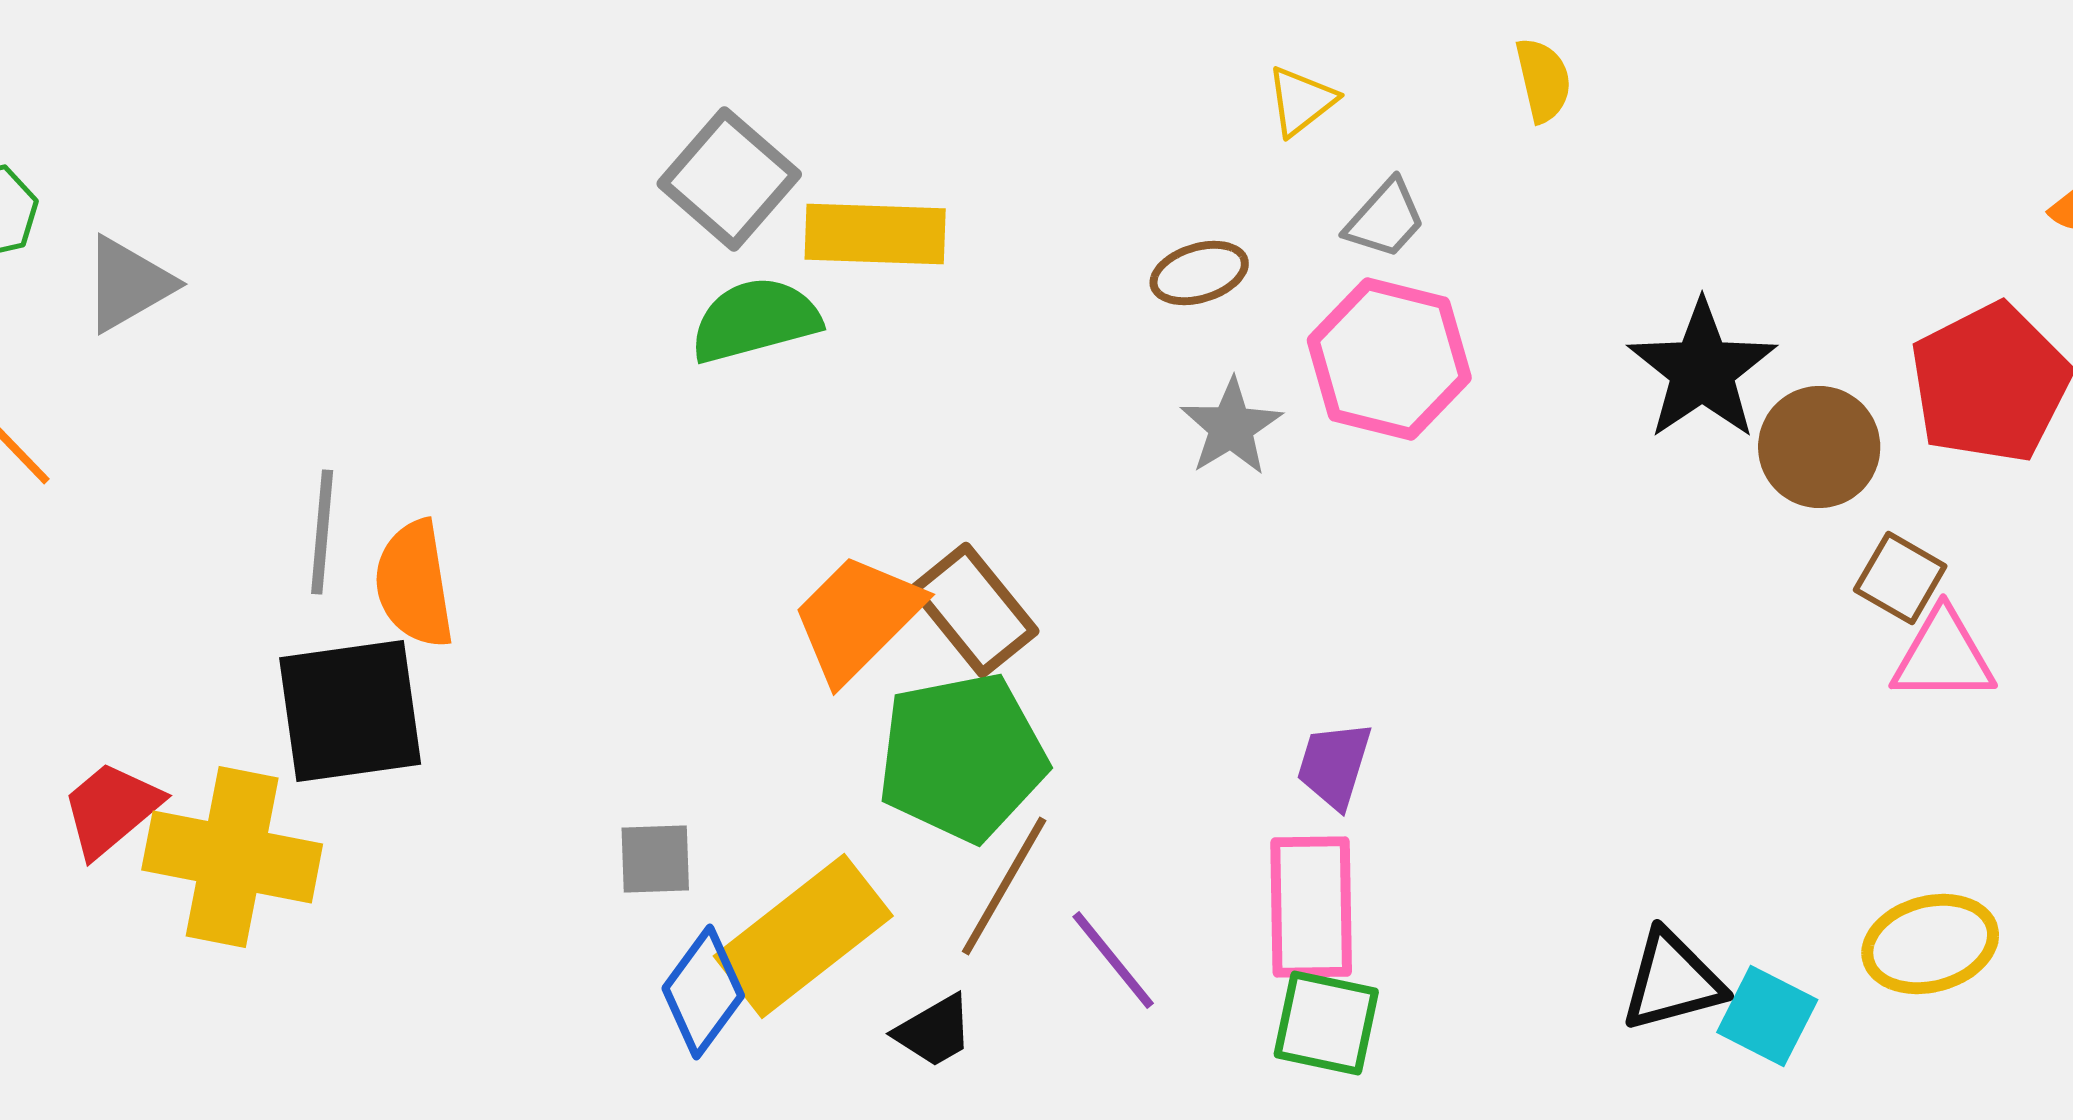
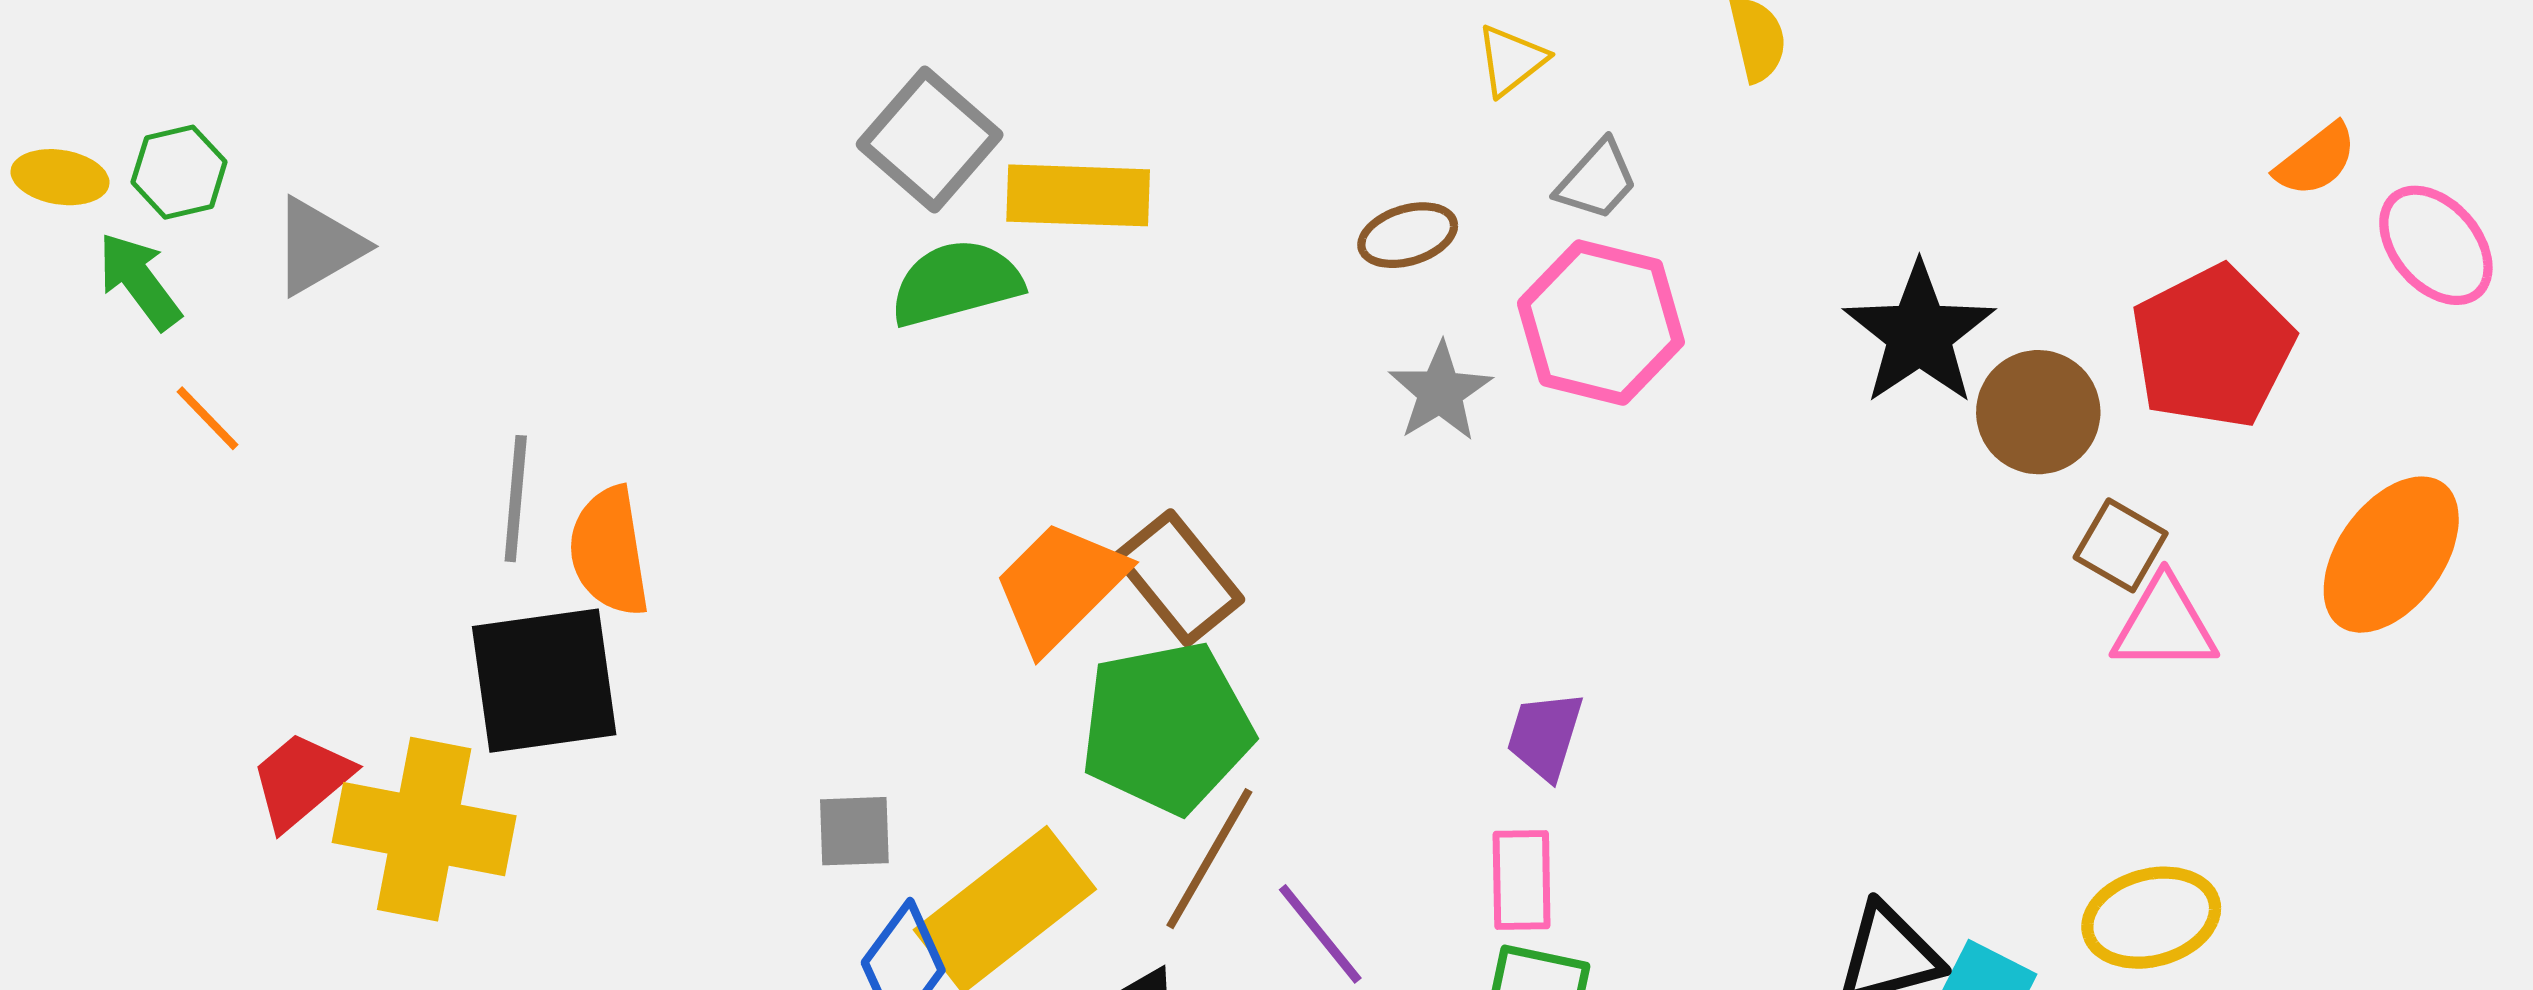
pink rectangle: (1311, 907) -> (1522, 880), size x0.7

